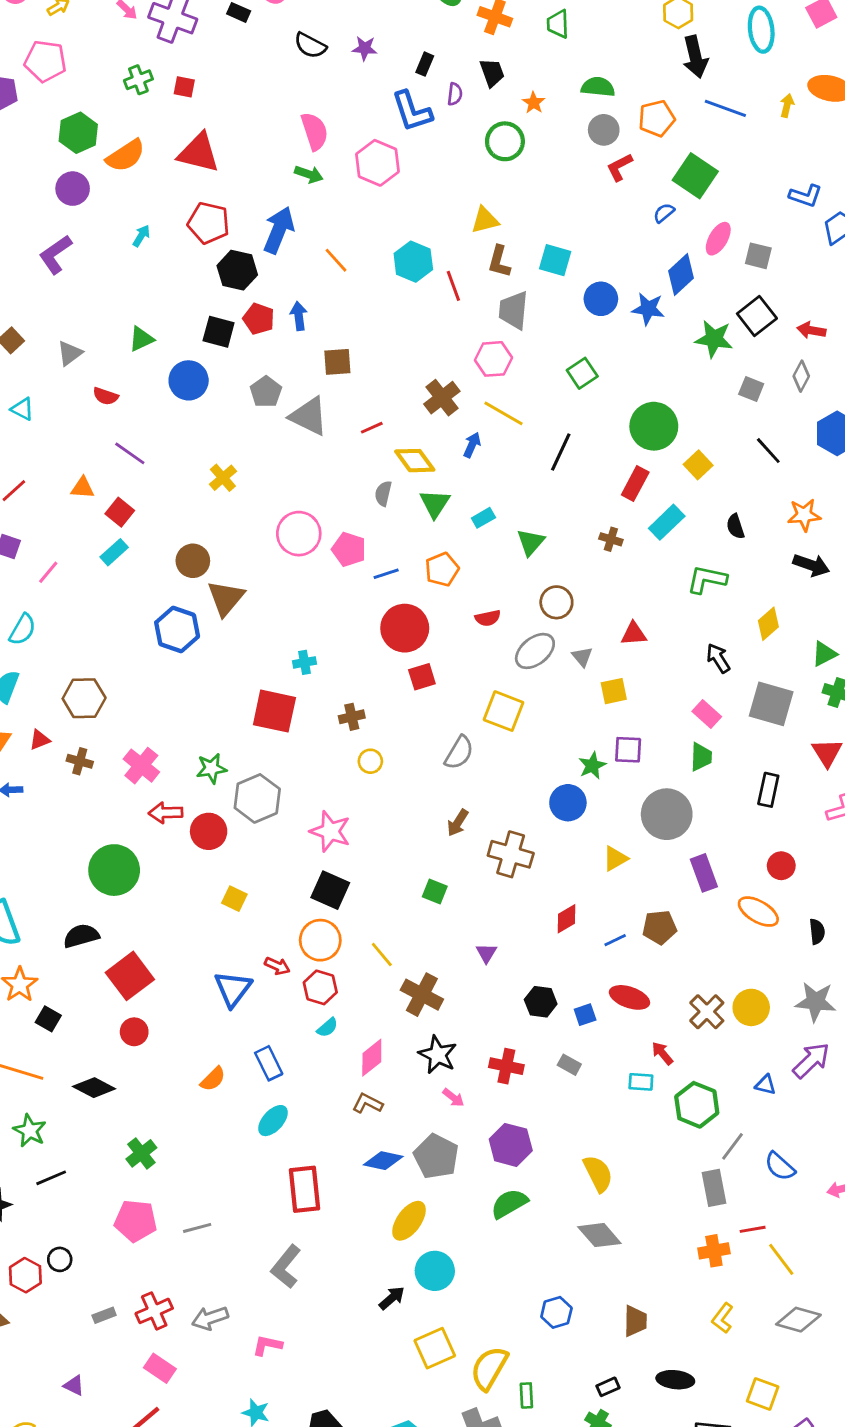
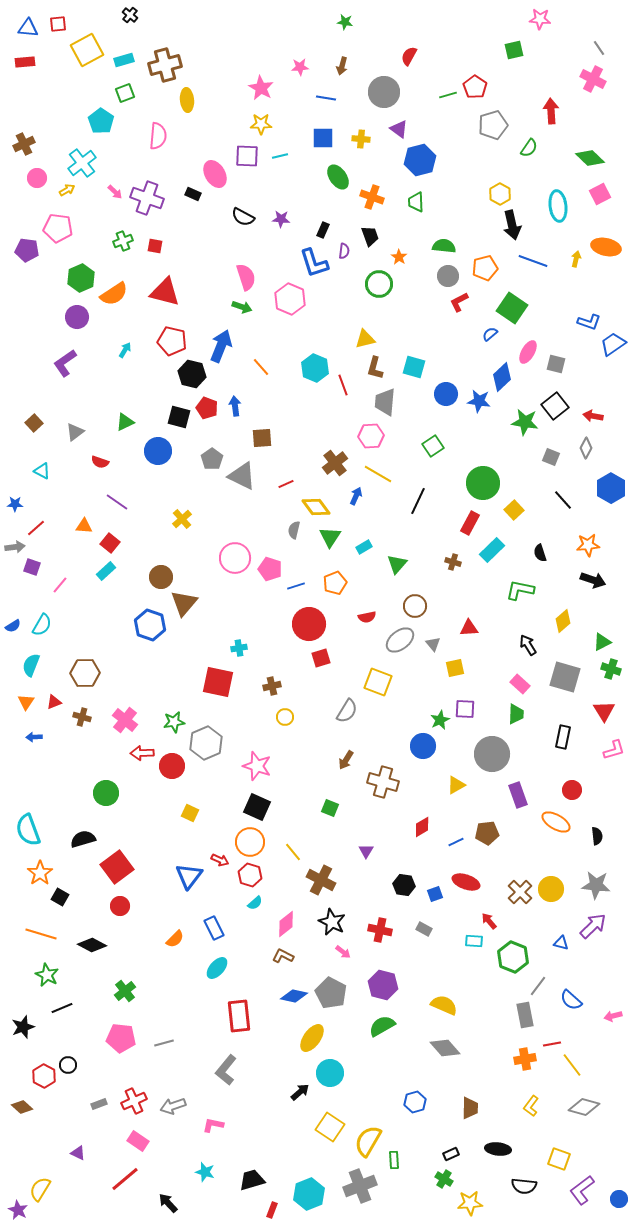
green circle: (114, 870) -> (106, 793), size x0.7
yellow semicircle: (598, 1174) -> (444, 1005), turned -40
yellow square: (435, 1348) -> (330, 1127), turned -32

